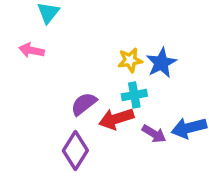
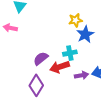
yellow star: (130, 60) -> (75, 20), moved
purple arrow: (154, 134) -> (81, 75), turned -40

